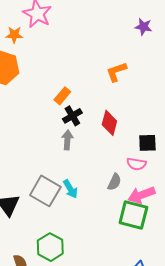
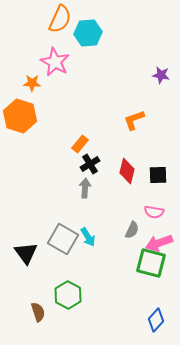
black square: (147, 143) -> (158, 175), moved

